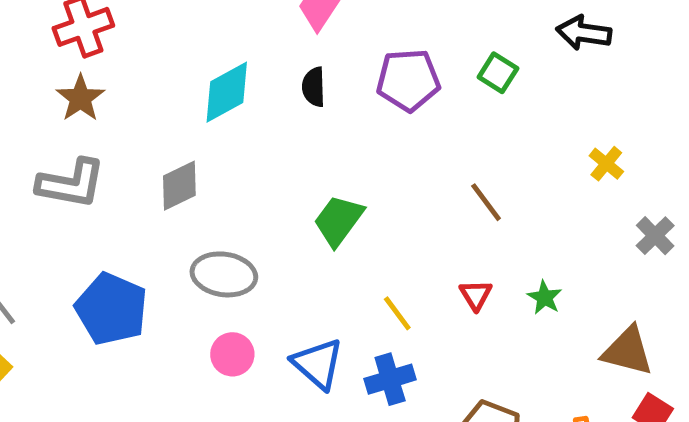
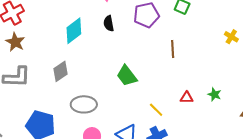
brown line: (486, 202) -> (173, 49), moved, turned 42
green trapezoid: (338, 220) -> (127, 76), turned -65
red triangle: (476, 295) -> (187, 98), turned -48

